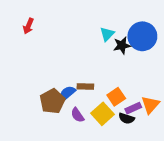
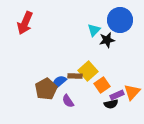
red arrow: (28, 26) -> (25, 23), size x1.6
blue circle: (142, 36) -> (120, 20), moved
yellow square: (103, 114) -> (88, 71), moved
black semicircle: (126, 118) -> (111, 104), turned -32

